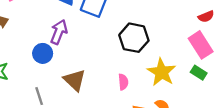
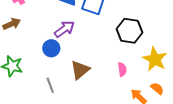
purple arrow: (59, 32) -> (64, 29), turned 35
brown triangle: (75, 80) -> (80, 70), turned 40

